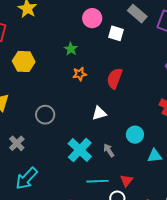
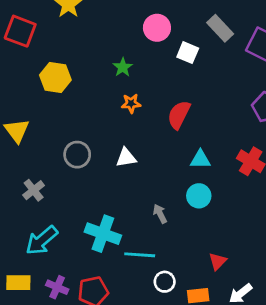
white triangle: (99, 113) -> (126, 158), moved
cyan cross: (80, 150) -> (103, 234), moved, turned -30
cyan triangle: (155, 156) -> (200, 159), moved
red triangle: (126, 181) -> (218, 261), moved

